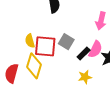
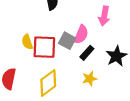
pink semicircle: (95, 49) -> (81, 34), moved
yellow diamond: (34, 66) -> (48, 83), moved, turned 40

